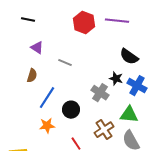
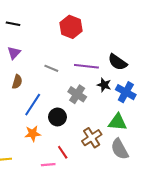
purple line: (117, 21) -> (86, 66), moved
purple triangle: (37, 48) -> (14, 53), moved, turned 40
gray cross: (100, 93) -> (77, 94), moved

